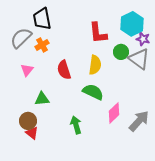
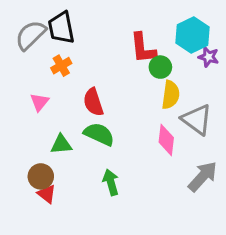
gray semicircle: (21, 38) -> (31, 35), moved
green circle: (121, 52) -> (160, 67), moved
gray triangle: (139, 59) -> (197, 120), moved
yellow semicircle: (95, 65) -> (171, 95), moved
green semicircle: (93, 92) -> (99, 134), moved
pink diamond: (114, 113) -> (166, 140), moved, turned -40

